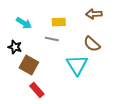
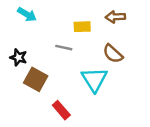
yellow rectangle: (59, 22) -> (82, 27), moved
cyan arrow: (24, 23) -> (27, 14), moved
red rectangle: (37, 90) -> (61, 110), moved

